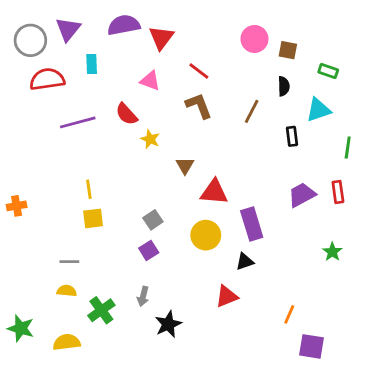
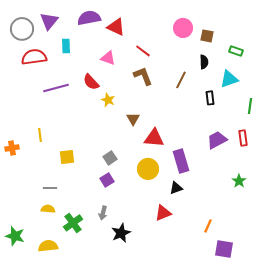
red triangle: (161, 38) -> (116, 27), turned -42
yellow line: (89, 189) -> (40, 135), moved

